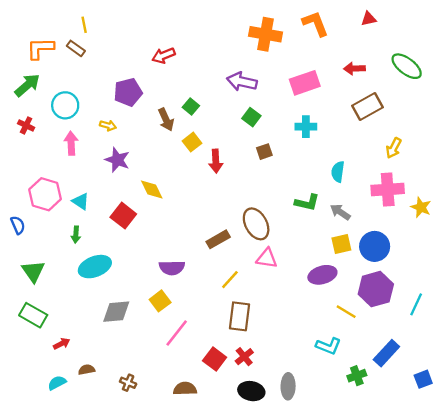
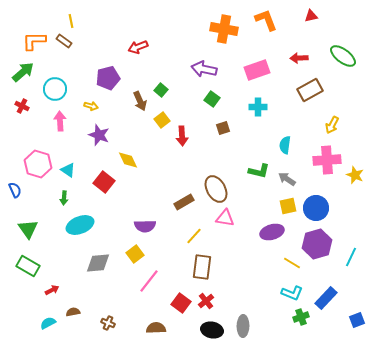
cyan L-shape: (328, 346) -> (292, 293), moved

